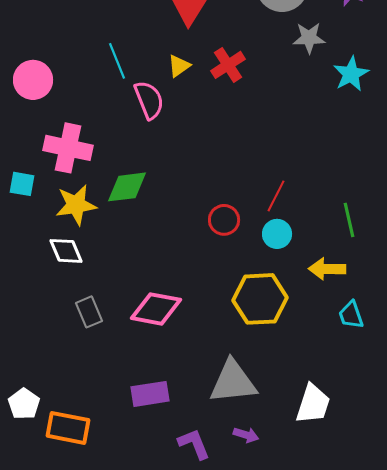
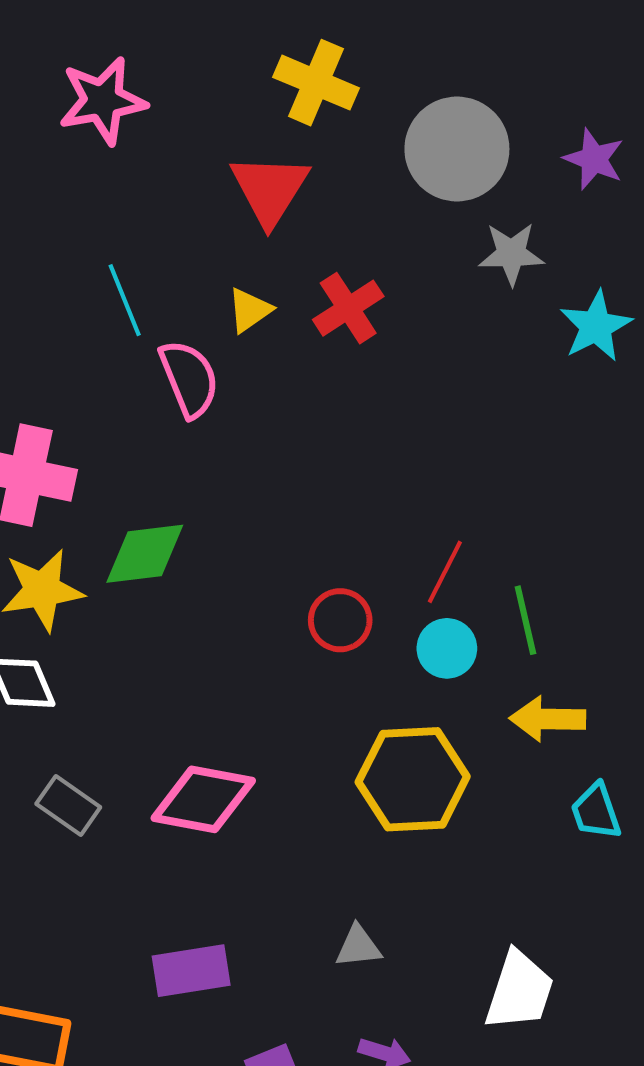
green line: (349, 220) -> (525, 620), moved
gray rectangle: (89, 312) -> (68, 805), turned -32
gray triangle: (233, 382) -> (358, 946), size x0.5

